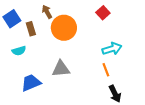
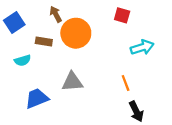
red square: (103, 13) -> (122, 15), turned -32
brown rectangle: (31, 29) -> (44, 41), moved, turned -64
cyan arrow: (112, 49) -> (142, 47), moved

